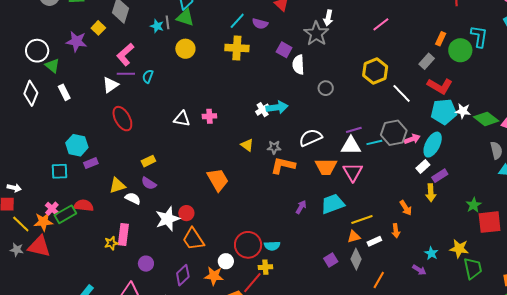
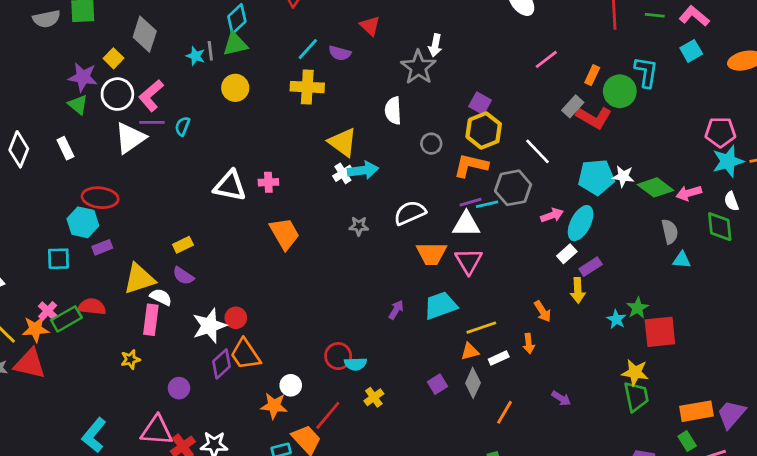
green triangle: (185, 17) -> (235, 44), turned -30
pink line: (381, 24) -> (546, 59), moved
purple square: (284, 50) -> (480, 103), moved
white circle: (37, 51) -> (117, 94), moved
green triangle: (52, 66) -> (78, 105), moved
yellow hexagon: (375, 71) -> (484, 130), moved
white triangle: (110, 85) -> (130, 138), size x1.4
red L-shape: (440, 86) -> (594, 118), moved
red ellipse: (122, 119) -> (100, 198), moved, turned -55
white triangle: (182, 119) -> (230, 186), size x1.4
gray hexagon: (394, 133) -> (513, 188), moved
cyan line: (374, 142) -> (487, 204), moved
yellow triangle: (247, 145) -> (343, 142), moved, size x1.6
orange L-shape: (283, 165) -> (471, 166), moved
orange trapezoid: (218, 180) -> (285, 234), moved
yellow triangle: (117, 185) -> (139, 279), size x1.4
pink rectangle: (123, 235) -> (151, 320), moved
red circle: (248, 245) -> (338, 356), moved, size x0.7
yellow star: (459, 249) -> (635, 372), moved
cyan star: (431, 253) -> (616, 319), moved
yellow cross: (265, 267) -> (374, 397), moved, turned -32
purple diamond: (183, 275) -> (222, 364), moved

